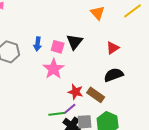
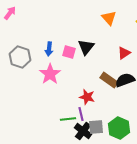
pink star: (54, 69) -> (50, 74), moved
brown rectangle: (96, 95) -> (109, 80), moved
purple line: (70, 109) -> (81, 114), turned -64

